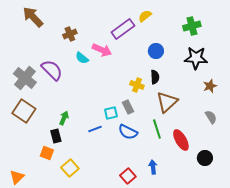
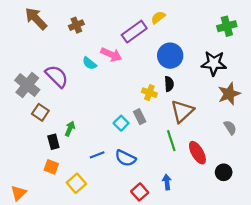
green cross: (192, 26) -> (227, 26), moved
brown cross: (70, 34) -> (76, 25), moved
blue circle: (156, 51) -> (170, 56), size x1.5
brown star: (210, 86) -> (229, 94), size x1.5
brown square: (24, 111) -> (40, 112), moved, size x0.7
cyan square: (111, 113) -> (121, 123), turned -32
blue line: (95, 129) -> (97, 155), moved
blue semicircle: (128, 132) -> (125, 158), moved
black rectangle: (56, 136) -> (53, 142), moved

